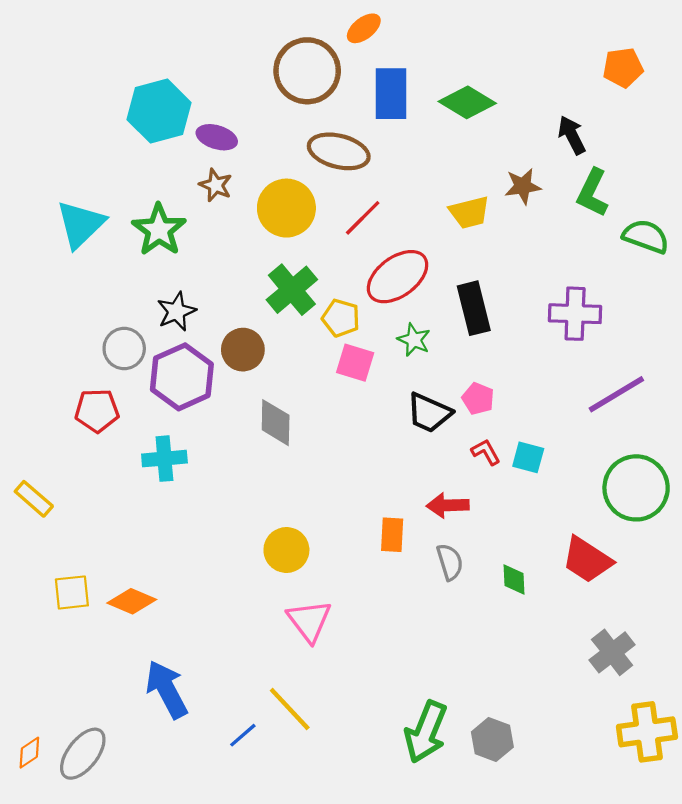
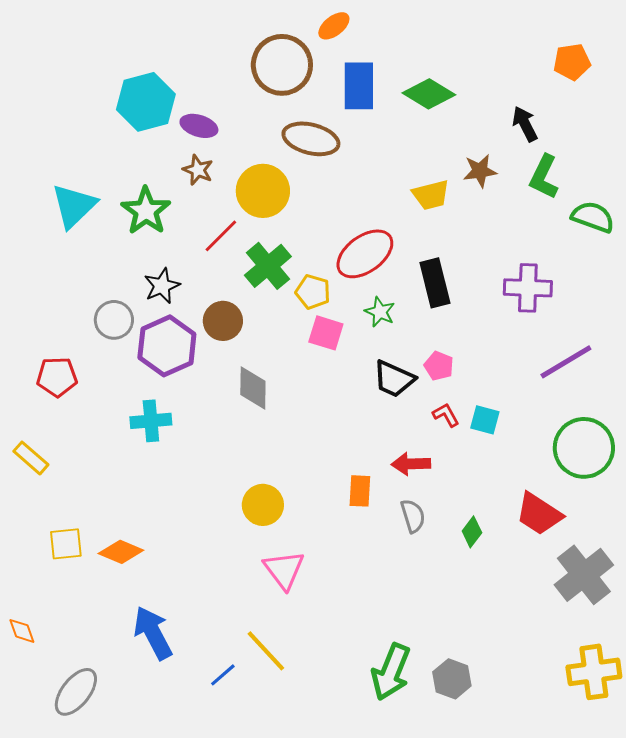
red line: (363, 218) -> (221, 236), moved
red pentagon: (97, 411) -> (57, 377), moved
green diamond: (514, 579) -> (472, 532), turned 40
gray cross: (612, 652) -> (584, 575), moved, size x1.4
orange diamond: (29, 753) -> (22, 631), moved, turned -76

